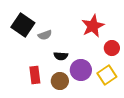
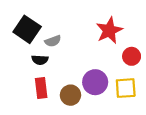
black semicircle: (61, 56) -> (40, 60), moved
yellow square: (107, 75) -> (126, 88), turned 30

